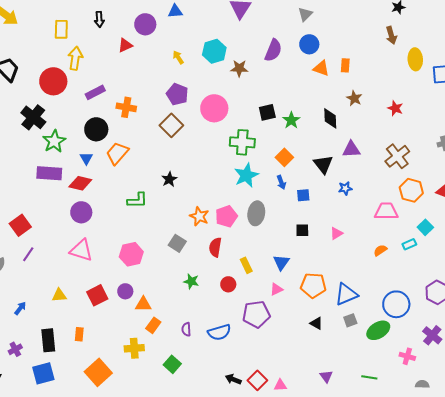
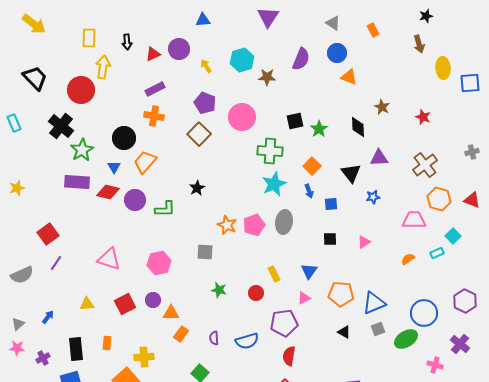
gray triangle: (305, 14) -> (333, 23), turned -42
black arrow: (99, 19) -> (127, 42), moved
purple circle: (145, 24) -> (179, 49), moved
orange rectangle: (345, 65) -> (373, 30), moved, turned -32
purple rectangle: (95, 92) -> (155, 89), moved
purple circle: (81, 212) -> (135, 200), moved
gray square: (177, 243) -> (205, 252), turned -30
red semicircle: (215, 247) -> (289, 356), moved
yellow cross: (134, 348) -> (144, 357), moved

